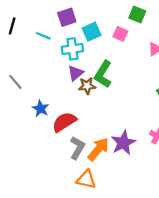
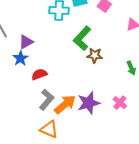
purple triangle: (76, 73) -> (26, 42), moved
brown star: (87, 86) -> (95, 55), moved
red semicircle: (64, 122) -> (39, 74), size x0.7

